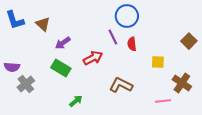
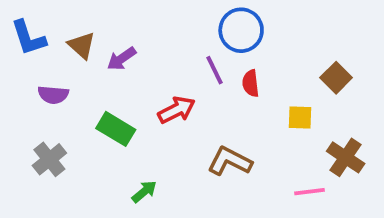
brown square: (189, 41) -> (336, 78), moved
purple arrow: (63, 43) -> (122, 59), moved
purple semicircle: (12, 67) -> (53, 95), moved

